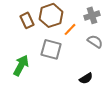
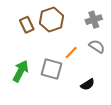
orange line: (70, 29) -> (71, 53), moved
gray square: (51, 49) -> (52, 69), moved

